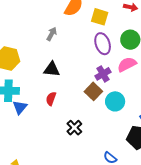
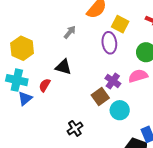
purple ellipse: (103, 44) -> (109, 43), moved
purple cross: (103, 74) -> (113, 81), turned -35
red semicircle: (51, 99) -> (45, 85), moved

